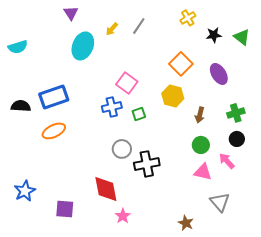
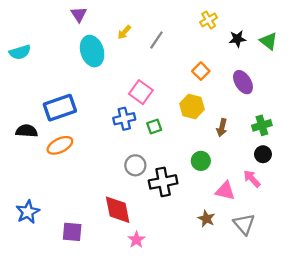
gray line: (139, 26) -> (156, 40), moved
cyan ellipse: (83, 46) -> (92, 51), turned -40
orange square: (181, 64) -> (201, 71), size x0.7
black semicircle: (21, 106) -> (27, 131), moved
green circle: (201, 145) -> (201, 161), moved
brown star: (186, 223) -> (206, 219), moved

